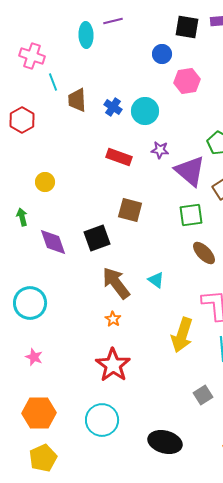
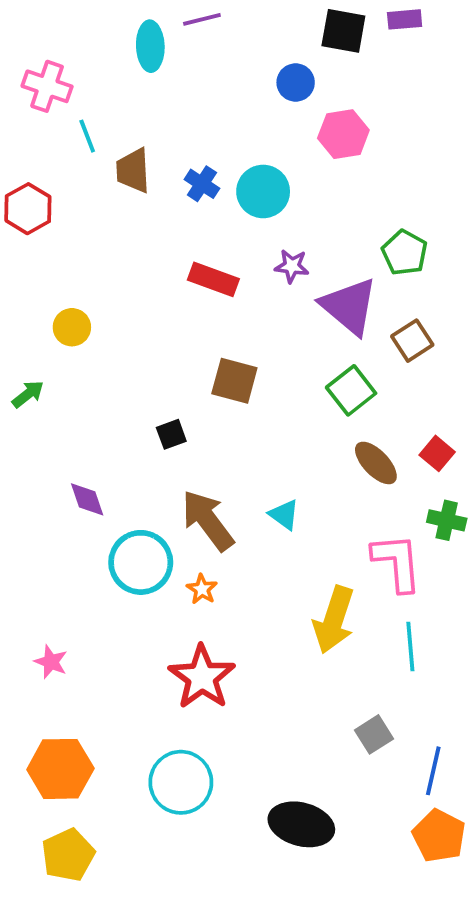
green square: (191, 215) -> (351, 390), turned -30
green arrow: (22, 217) -> (28, 394), turned 66
black square: (97, 238) -> (171, 434), size x0.6
purple diamond: (53, 242) -> (87, 499), moved, size x0.7
cyan circle: (30, 303) -> (141, 562), moved

